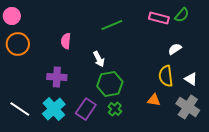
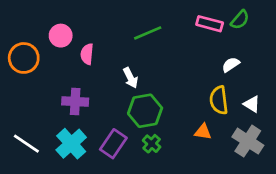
pink circle: (12, 16) -> (61, 36), moved

